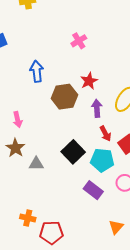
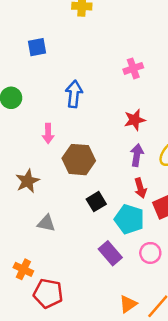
brown hexagon: (64, 97) -> (79, 160), moved
pink arrow: (18, 120) -> (48, 133), moved
black square: (73, 152) -> (96, 202), size x0.7
gray triangle: (36, 164) -> (46, 223), moved

